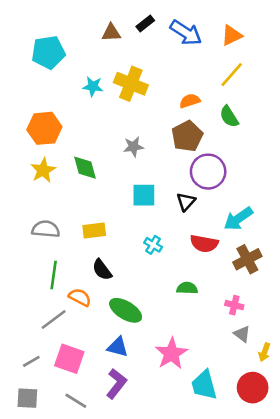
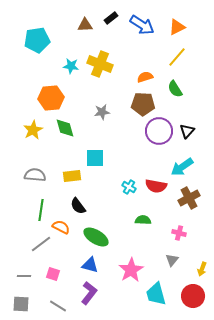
orange hexagon: (44, 128) -> (51, 98), moved
brown pentagon: (187, 136) -> (143, 104), turned 30
cyan square: (144, 195) -> (95, 158), moved
black triangle: (186, 202) -> (187, 131), moved
cyan cross: (153, 245) -> (129, 187), moved
gray triangle: (242, 334) -> (172, 260), moved, turned 32
pink square: (69, 359) -> (53, 274), size x0.6
gray line: (31, 361) -> (24, 276), turned 32

